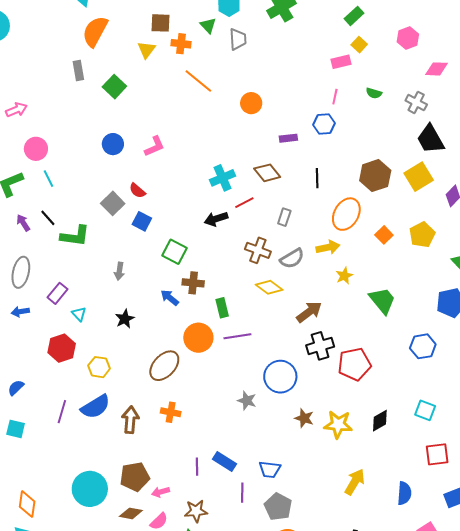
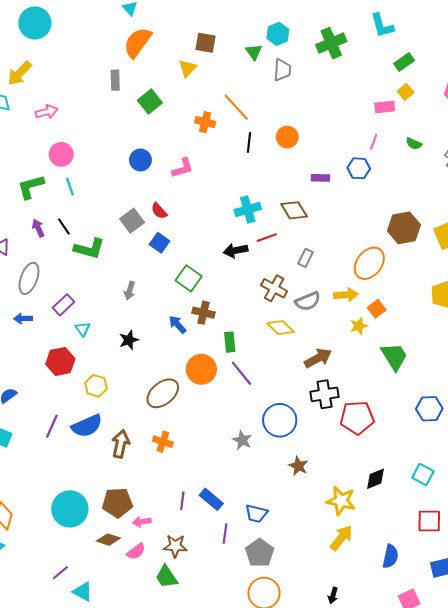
orange cross: (181, 44) -> (205, 122), moved
black line: (317, 178) -> (249, 142), moved
orange square: (384, 235) -> (377, 309), moved
purple line: (237, 336) -> (241, 373), turned 52
yellow star: (338, 424) -> (341, 501), moved

